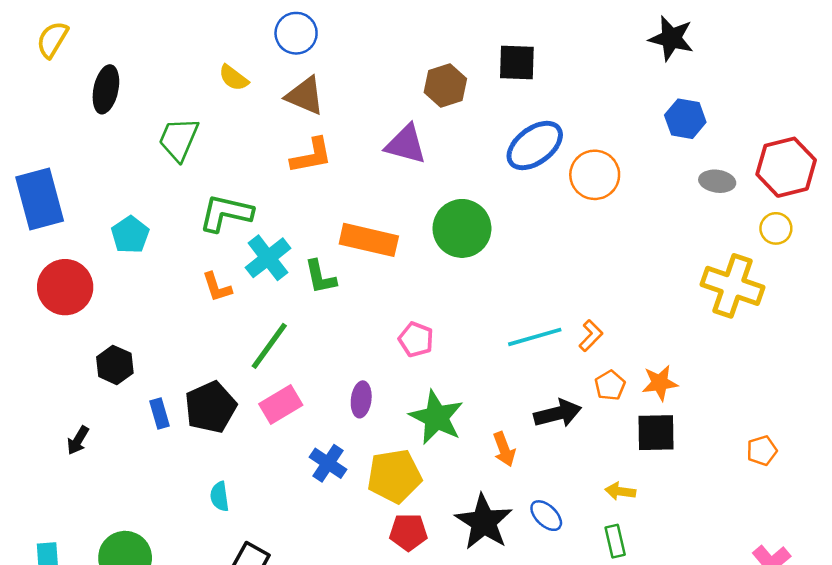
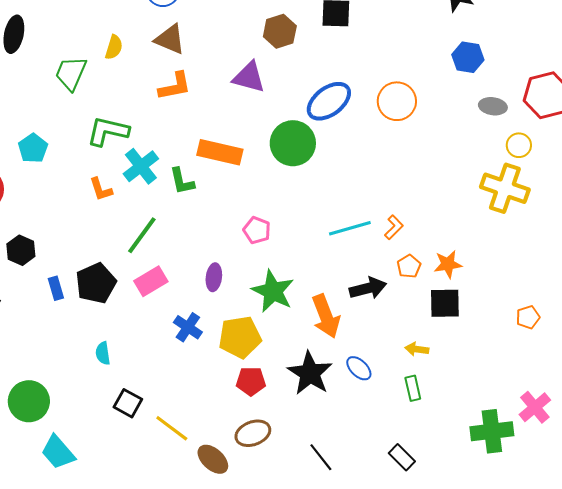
yellow semicircle: (234, 78) -> (114, 47), moved, turned -110
blue ellipse: (535, 145) -> (329, 101), moved
yellow circle: (776, 228) -> (519, 145), moved
orange arrow: (504, 449) -> (326, 316), size x1.6

